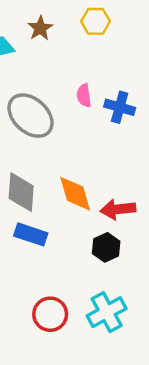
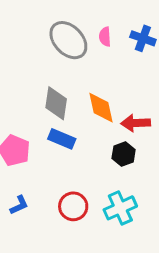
pink semicircle: (84, 95) -> (105, 37), moved

